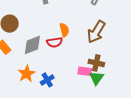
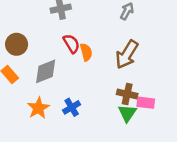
red semicircle: (55, 42) -> (71, 44), moved, turned -112
pink rectangle: (85, 71) -> (146, 103), moved
blue cross: (47, 80) -> (72, 107), moved

